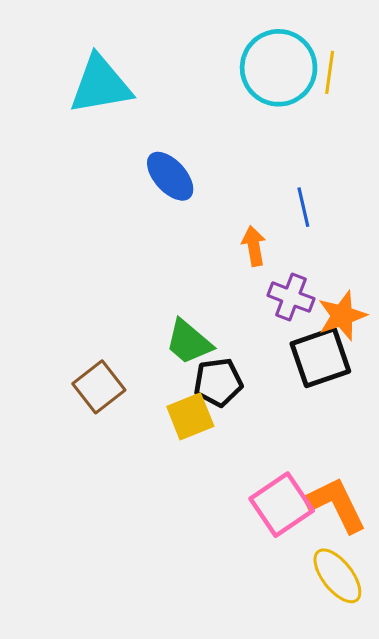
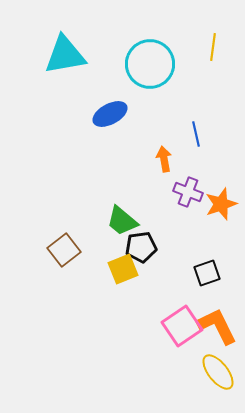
cyan circle: (279, 68) -> (150, 64), moved
blue ellipse: (170, 176) -> (110, 114), turned -76
black square: (320, 357) -> (207, 273), moved, size x0.7

